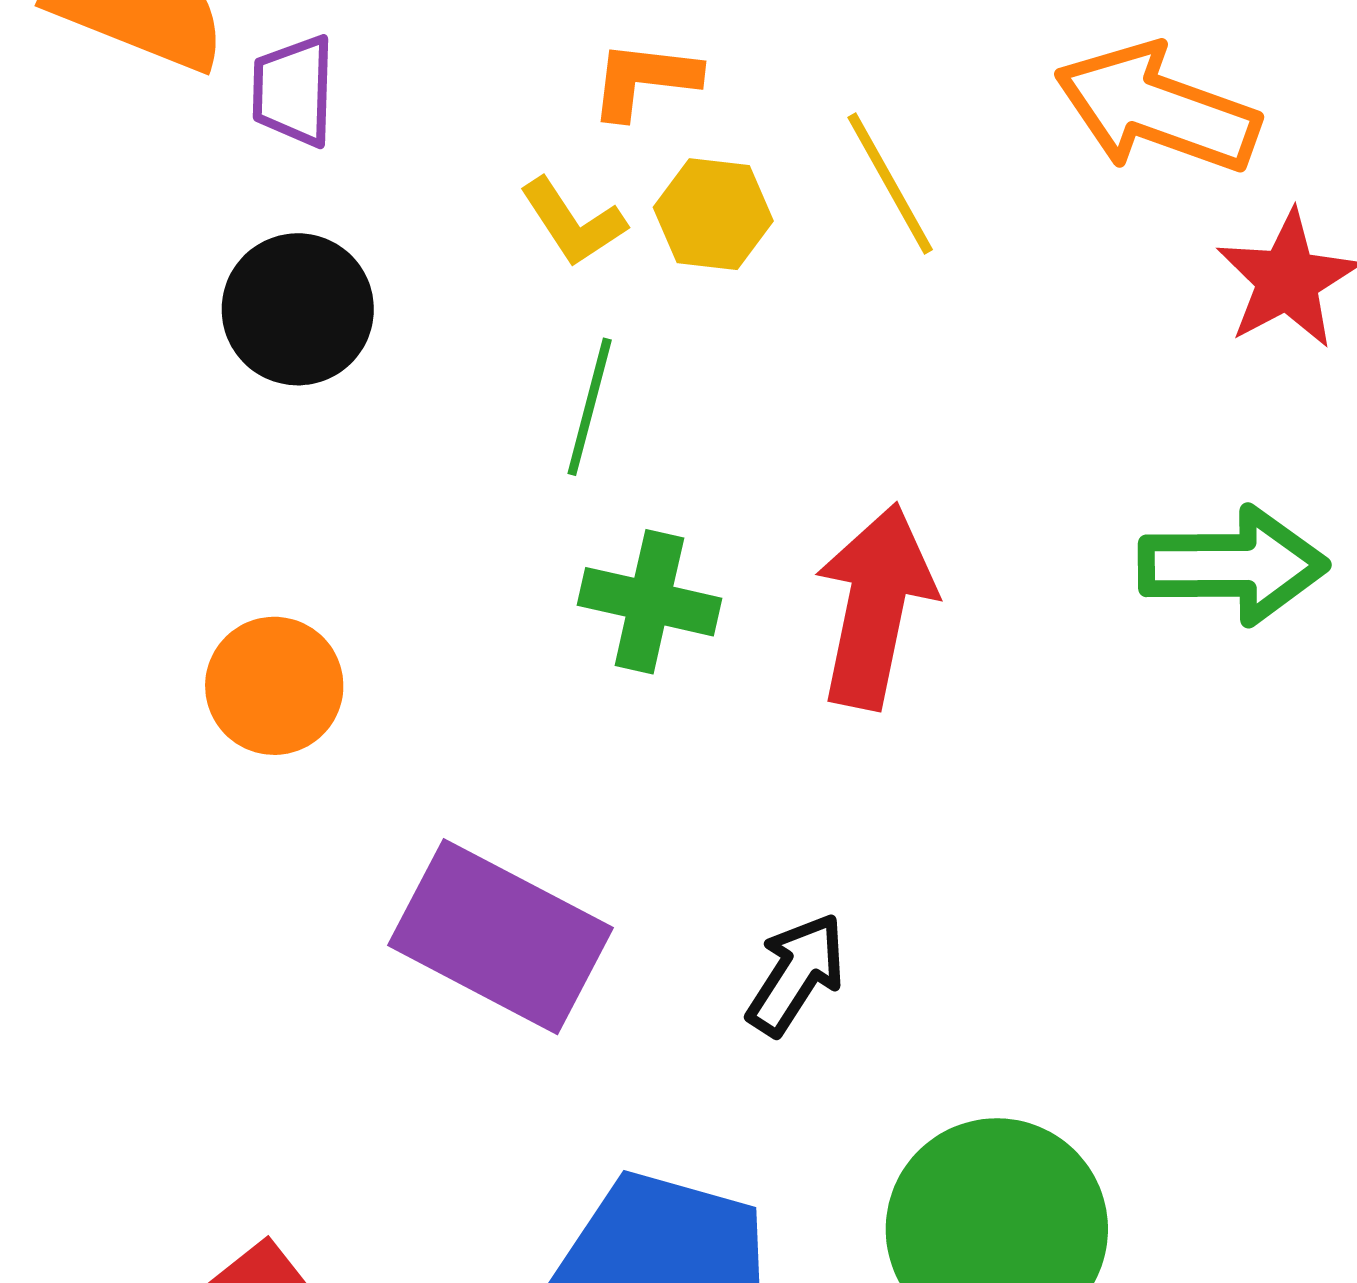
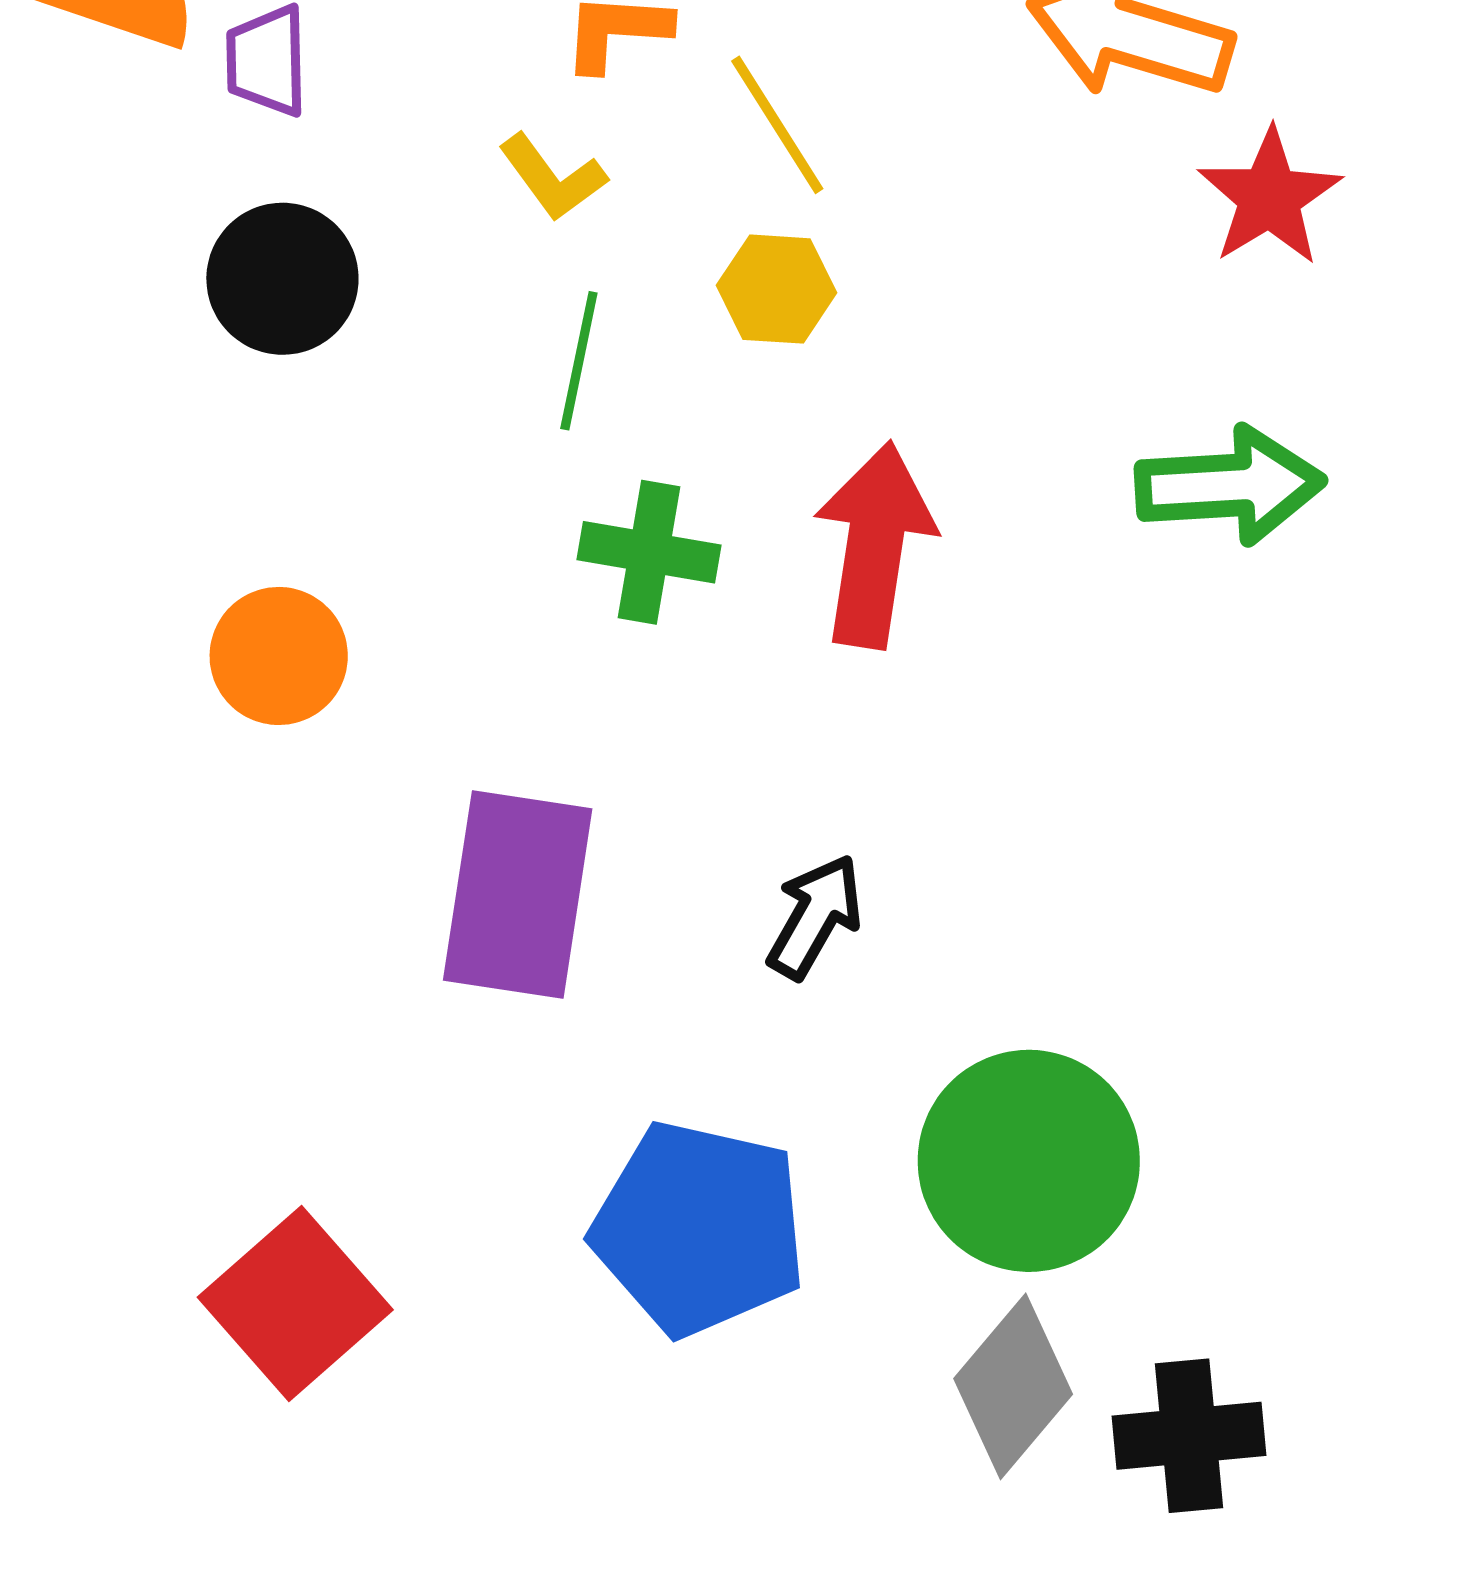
yellow line: (890, 184) -> (777, 125), moved
yellow hexagon: (713, 214) -> (777, 289), moved
purple rectangle: (500, 937) -> (518, 895), turned 74

